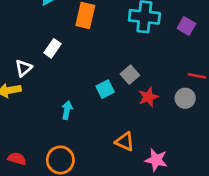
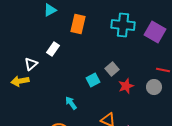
purple square: (186, 26) -> (155, 32), size x1.5
cyan arrow: (67, 110) -> (71, 103), moved, turned -48

